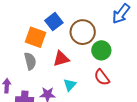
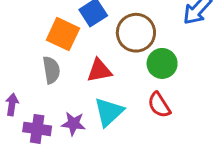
cyan triangle: (70, 85) -> (109, 112), size x1.5

